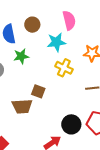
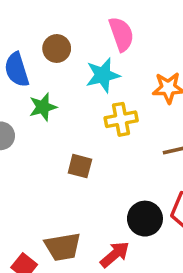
yellow cross: (64, 68) -> (121, 119), turned -30
brown trapezoid: (22, 106) -> (63, 247), moved

